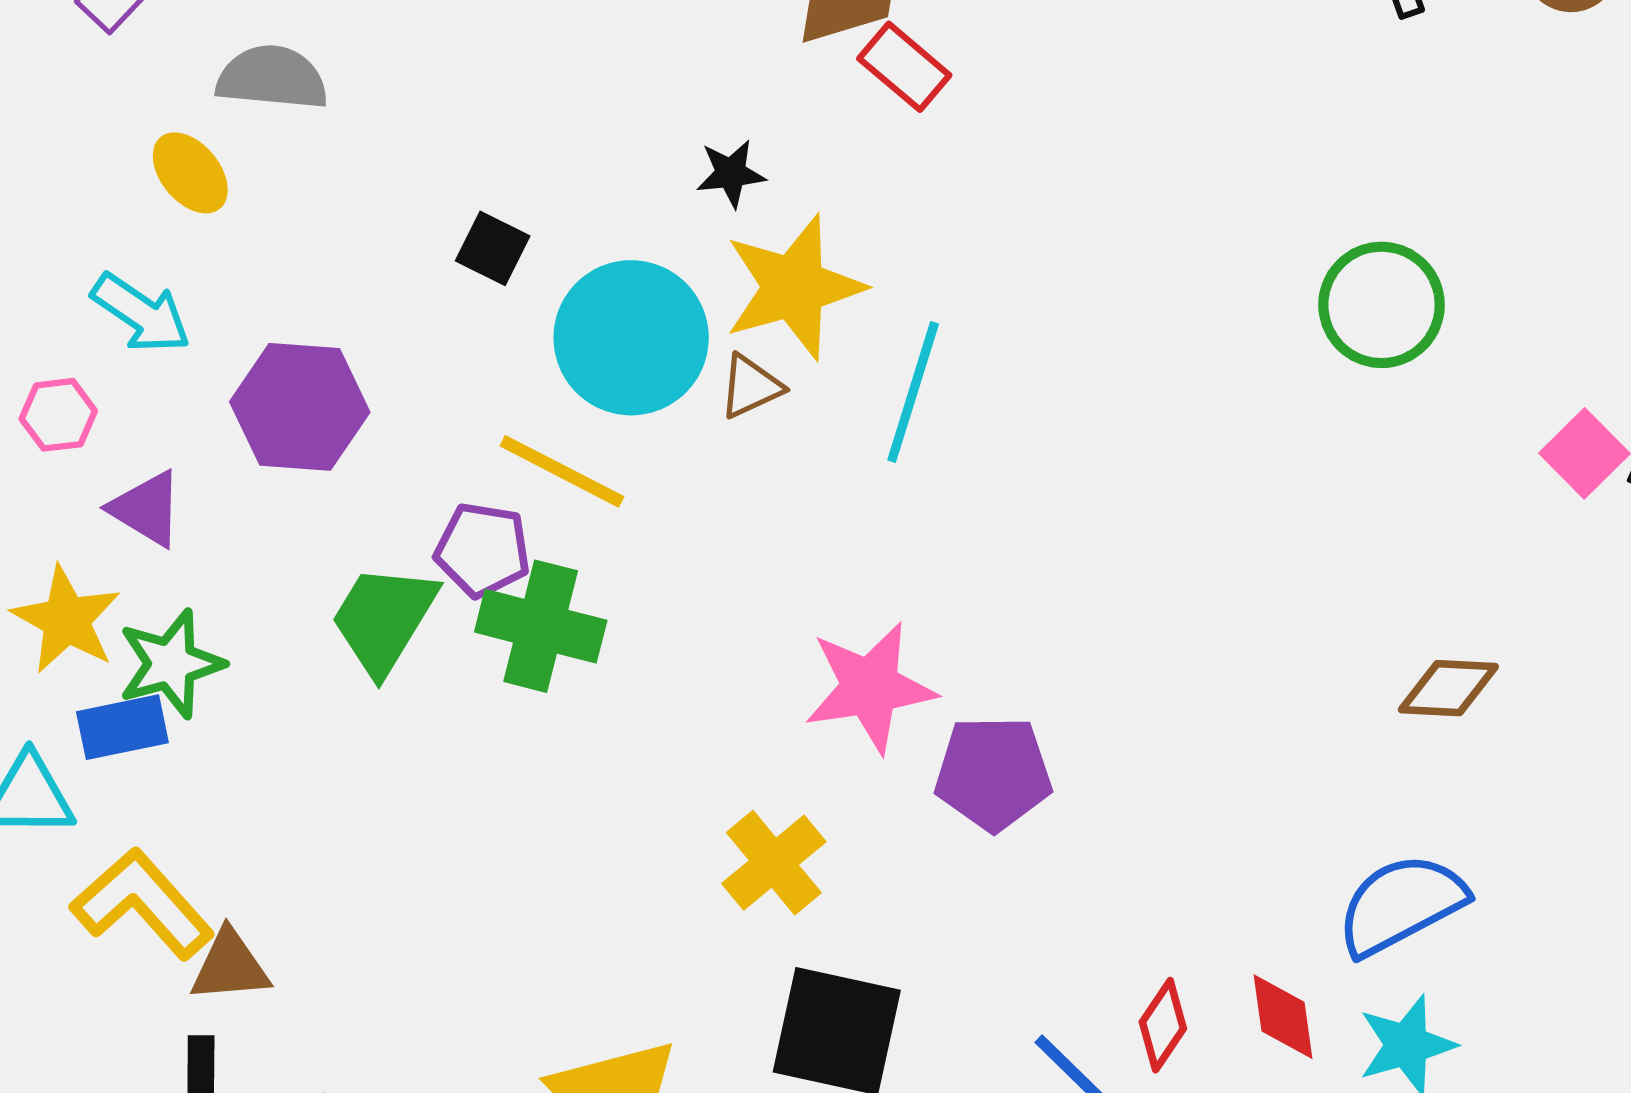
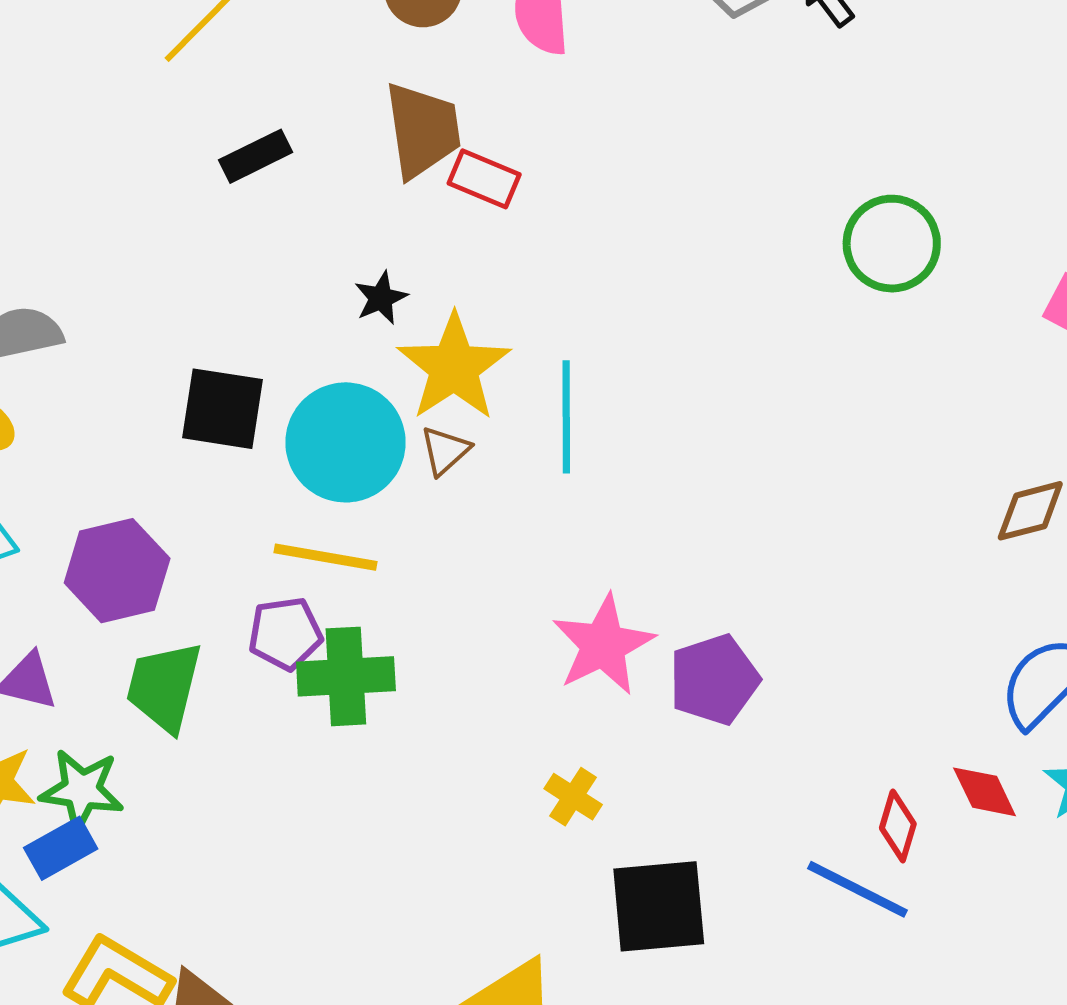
black square: (493, 248) -> (223, 409), size x1.6
green trapezoid: (384, 619) -> (164, 687), moved
green star: (171, 664) -> (82, 790), turned -30
yellow cross: (774, 863) -> (573, 797), size x0.7

